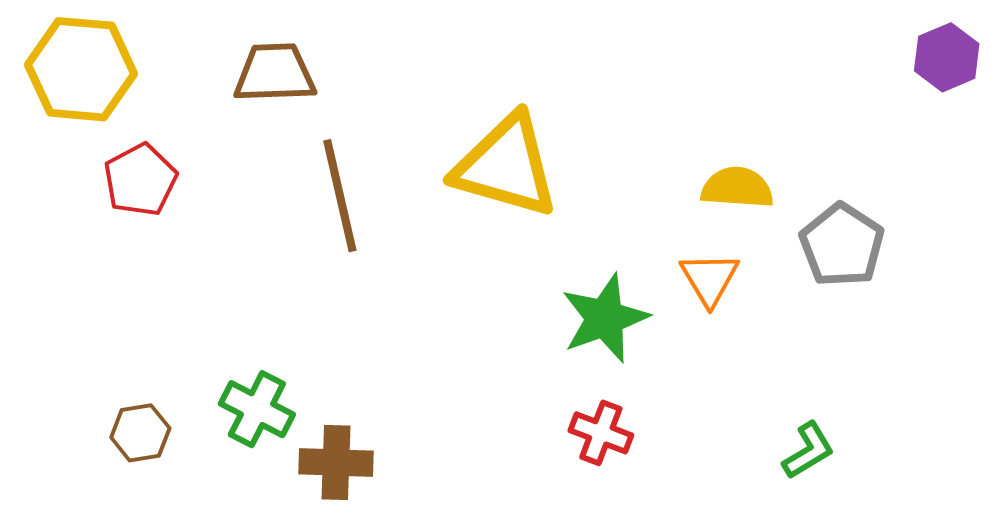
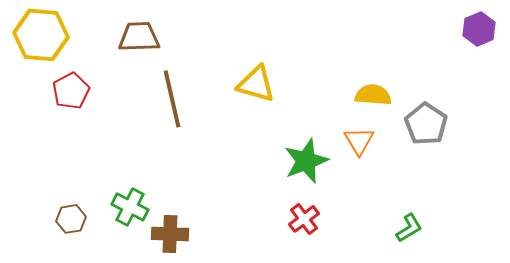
yellow triangle: (506, 166) -> (256, 84), size x0.7
red cross: (601, 433) -> (304, 219), turned 32

